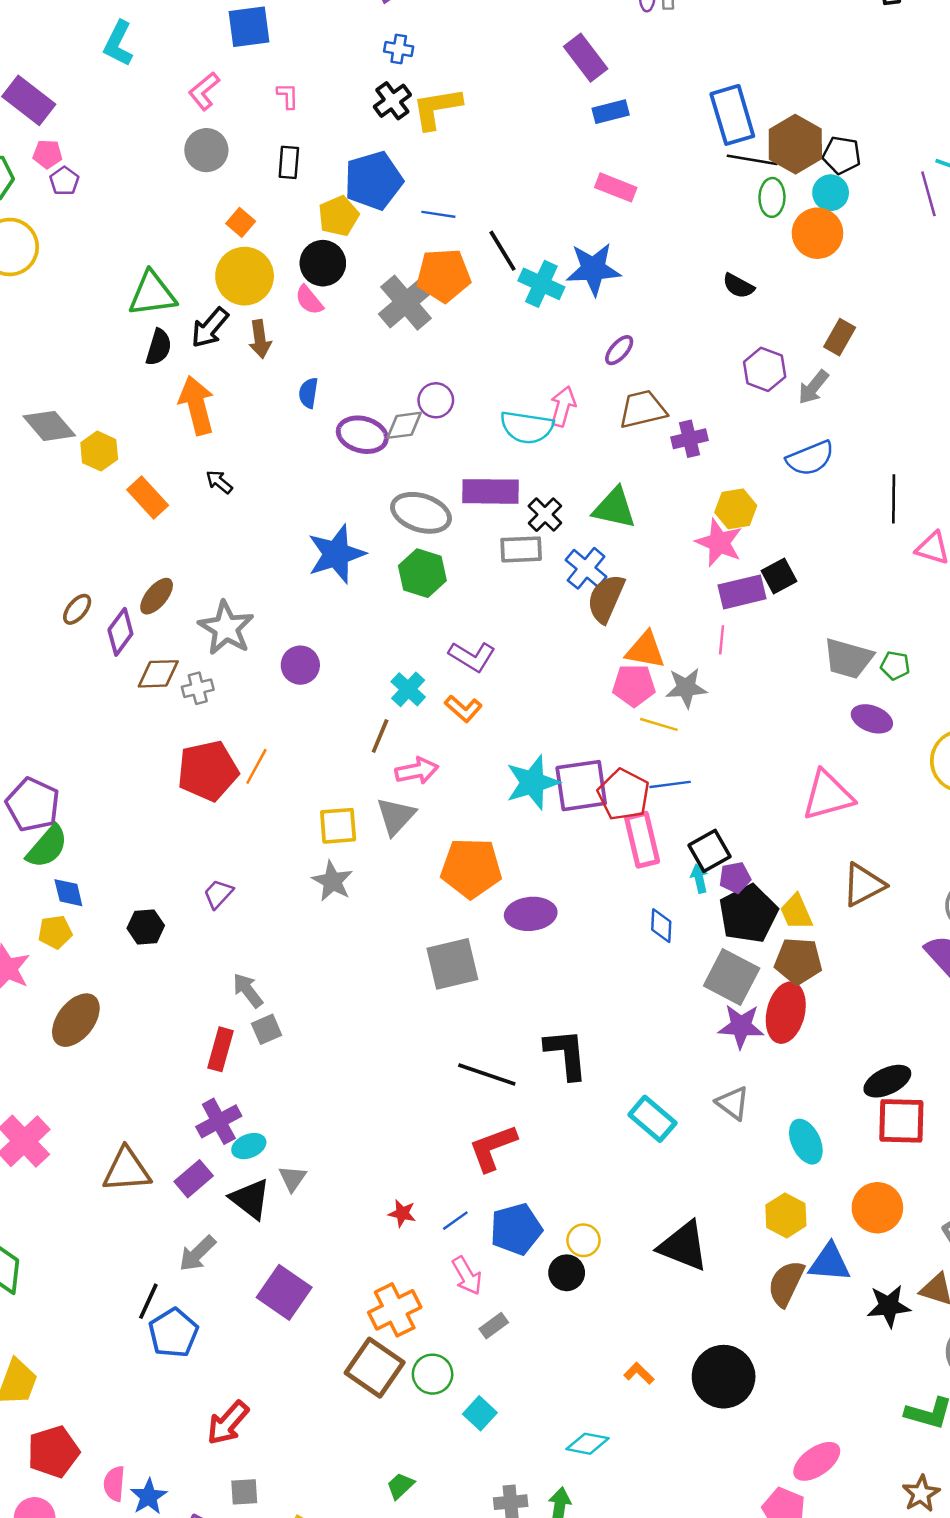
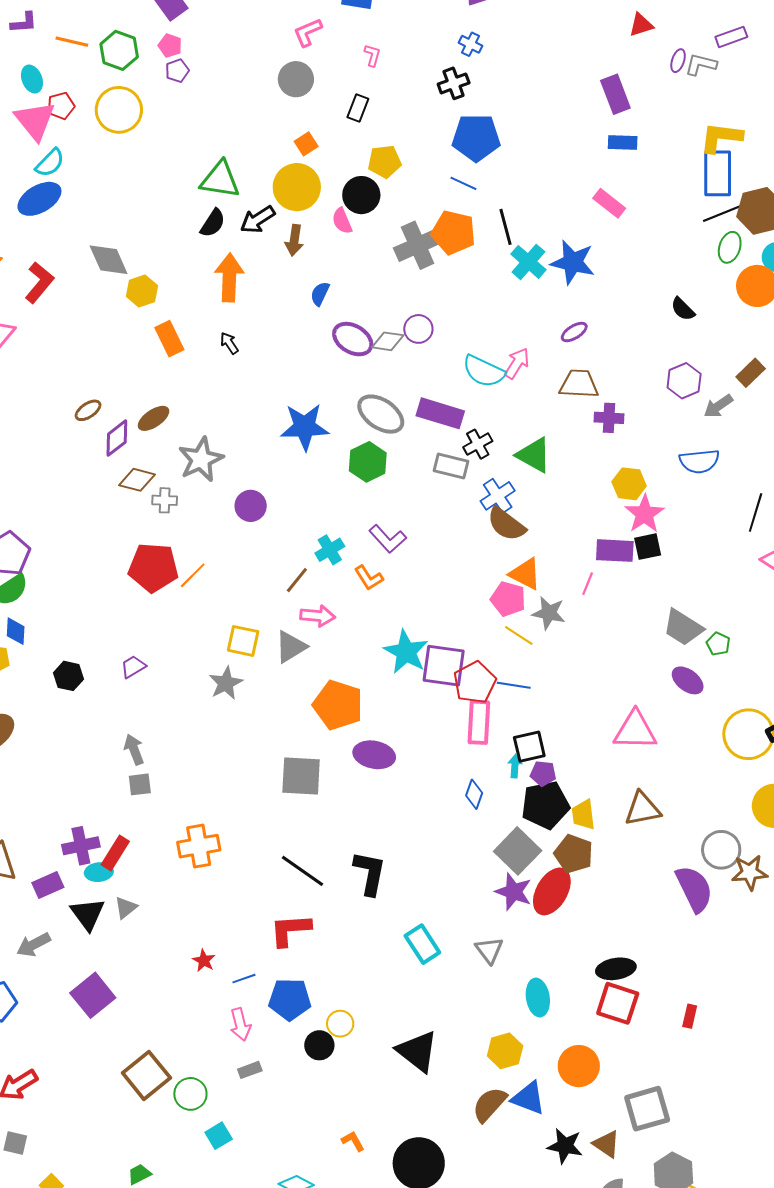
yellow L-shape: (437, 108) -> (721, 137), moved
black line: (752, 160) -> (723, 213), turned -48
blue pentagon: (373, 181) -> (476, 138), moved
pink star: (719, 543) -> (645, 514), moved
brown semicircle: (606, 598) -> (506, 524), turned -93
cyan star: (532, 782) -> (406, 652), turned 30
red rectangle: (220, 1049) -> (115, 853), moved
orange cross: (395, 1310) -> (199, 846), moved

